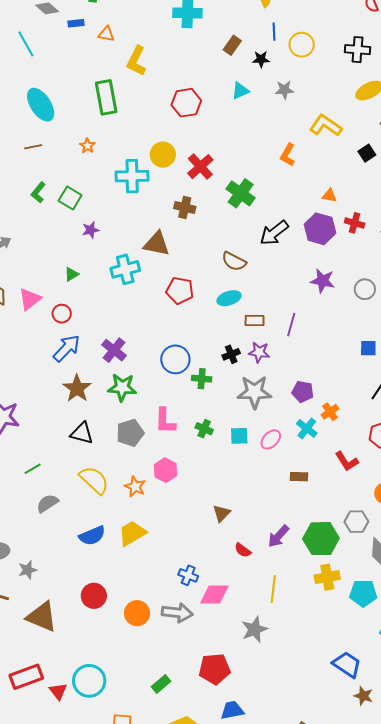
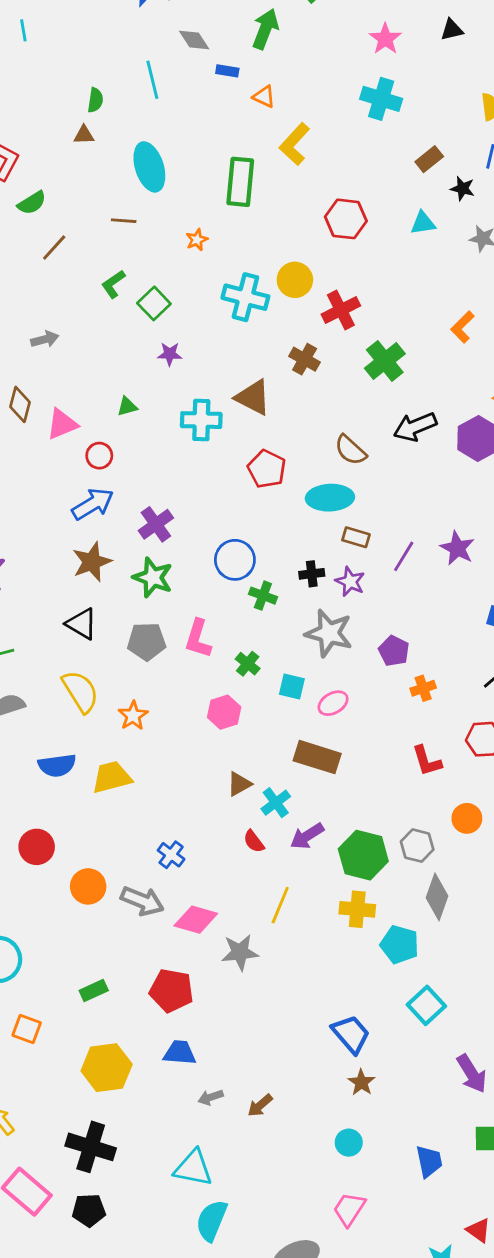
purple star: (323, 281) -> (457, 548), moved
cyan ellipse: (229, 298) -> (330, 498), size x1.4
cyan cross: (307, 428) -> (276, 803), moved
pink hexagon: (165, 470) -> (224, 712), moved
brown rectangle: (299, 477) -> (317, 757), moved, size x1.8
pink diamond: (214, 595) -> (196, 920), moved

